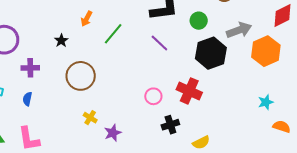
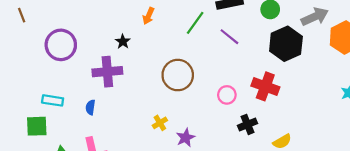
green line: (113, 34) -> (195, 23), moved
purple cross: (30, 68) -> (107, 72), moved, size x1.5
brown circle: (81, 76) -> (178, 75), moved
yellow cross: (90, 118) -> (160, 123), turned 32

